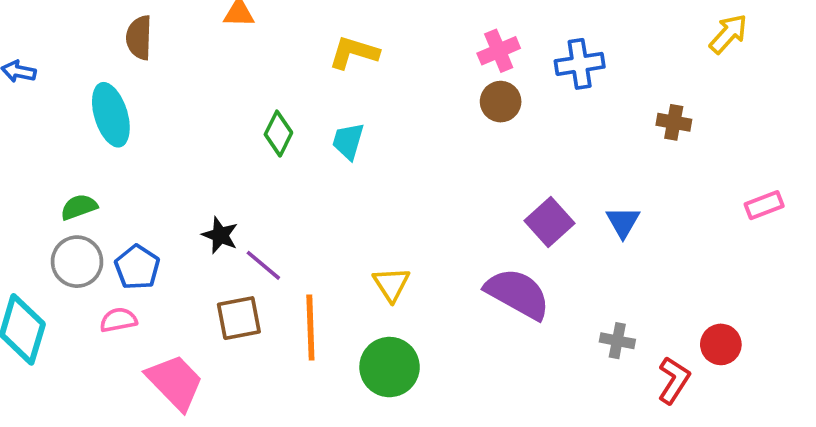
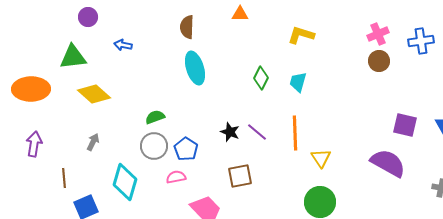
cyan ellipse: (111, 115) -> (195, 68), moved
purple square: (550, 222) -> (405, 125), turned -35
purple line: (263, 265) -> (257, 132), moved
orange line: (310, 327) -> (295, 133), moved

